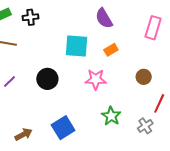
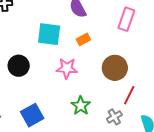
brown circle: (144, 77) -> (115, 68), size x1.6

